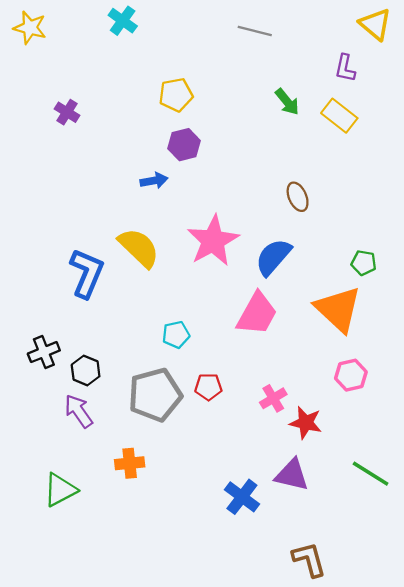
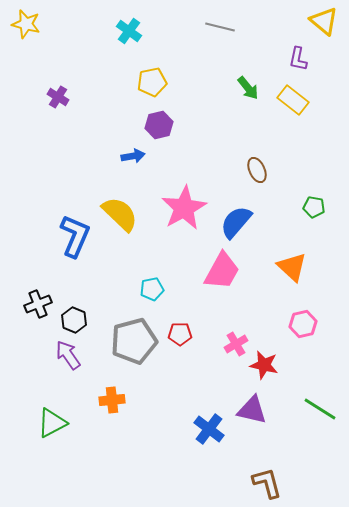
cyan cross: (123, 21) -> (129, 31), moved
green pentagon: (364, 263) -> (314, 207), moved
orange triangle: (338, 309) -> (292, 267), size x0.7

